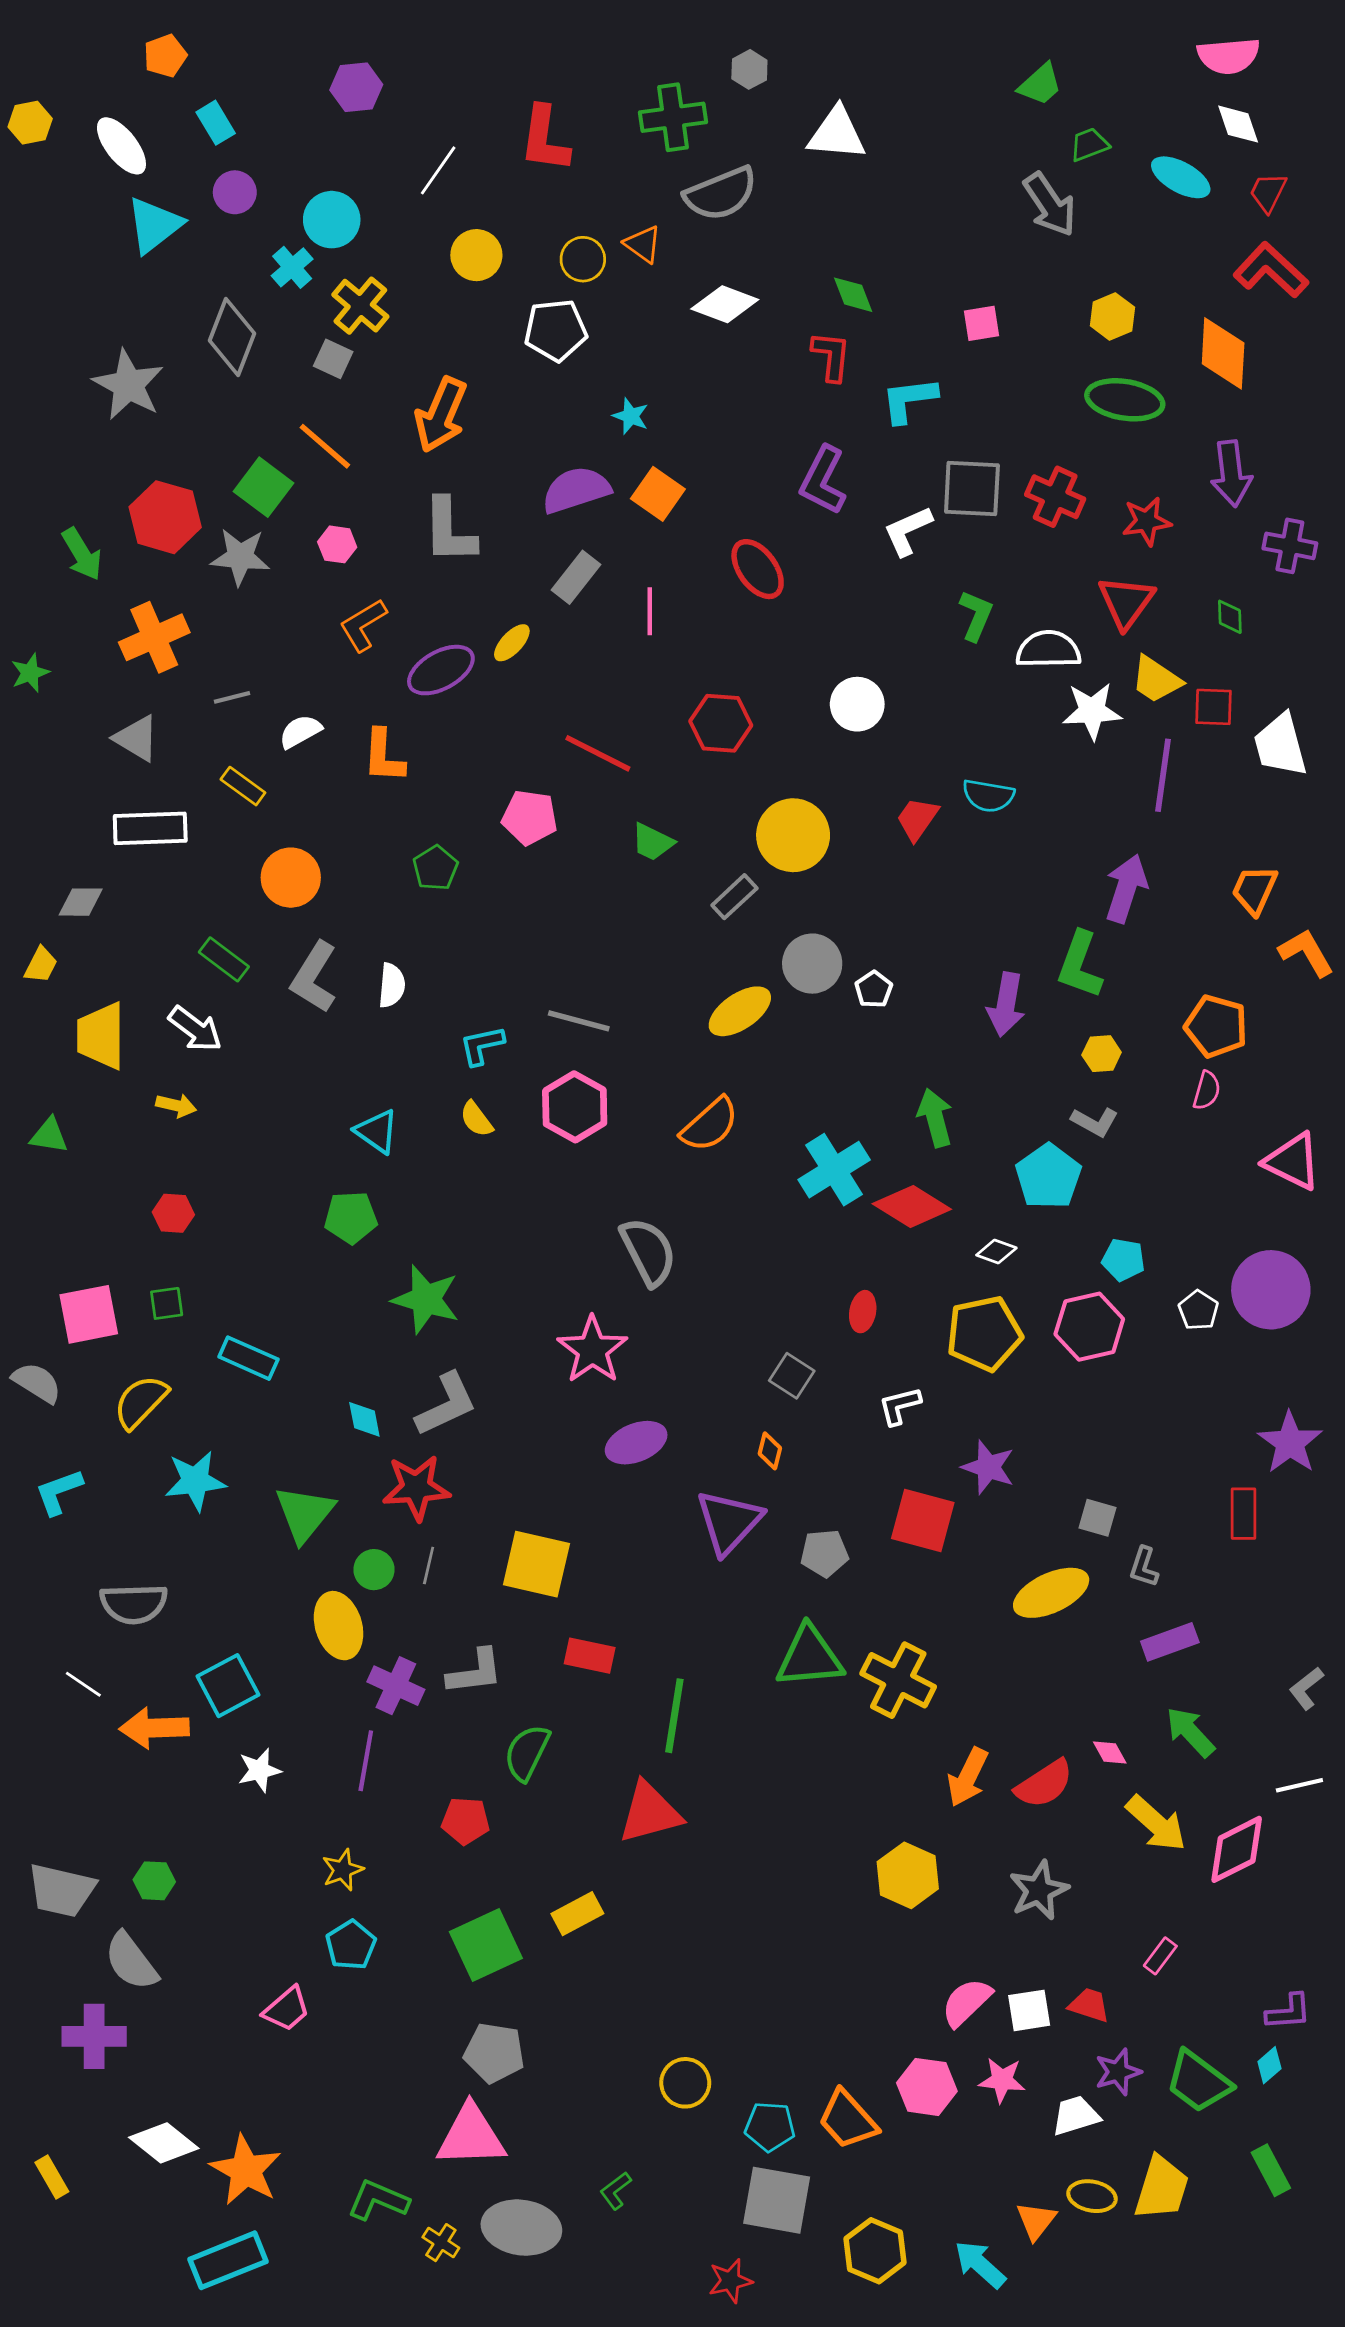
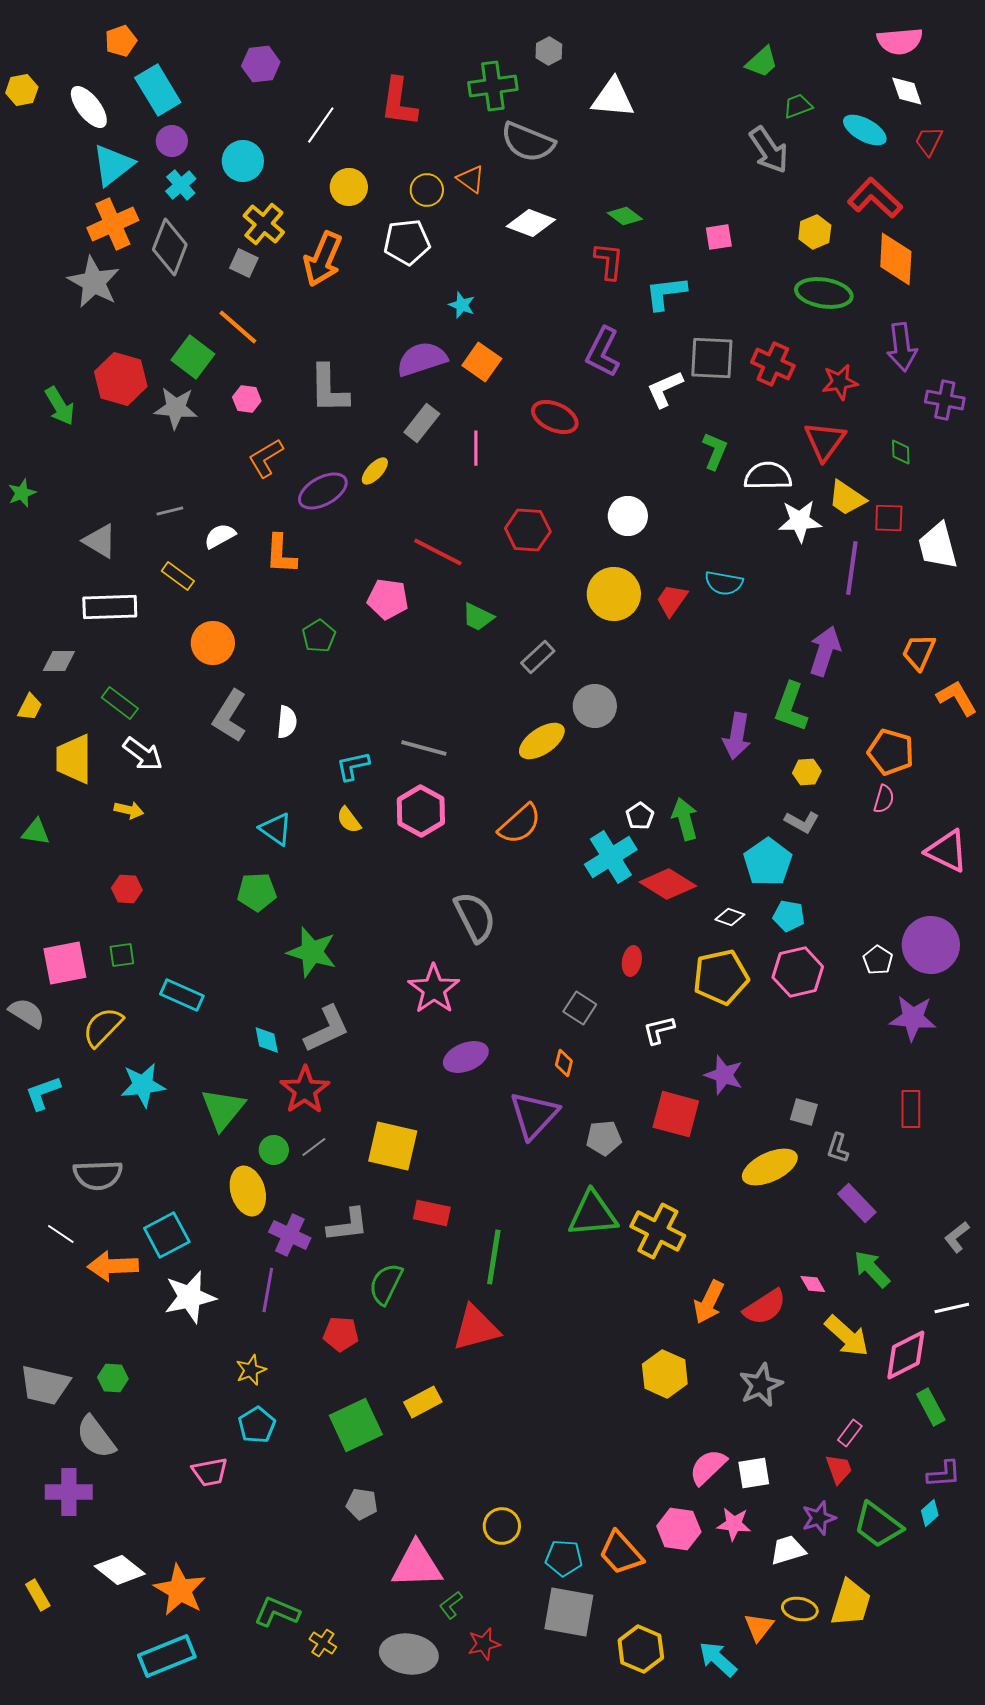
cyan rectangle: (216, 123) -> (158, 90), size x1.6
gray semicircle: (721, 194) -> (528, 142), turned 44
cyan cross: (292, 267) -> (181, 185), moved
red L-shape: (1271, 270) -> (875, 198), moved
green diamond: (853, 295) -> (625, 216), turned -32
orange arrow: (441, 415) -> (323, 259), moved
red ellipse: (758, 569) -> (555, 417), turned -30
orange cross: (154, 637) -> (113, 224), moved
yellow circle: (793, 835) -> (614, 594), moved
green rectangle: (224, 959) -> (120, 703), moved
white pentagon: (874, 989) -> (640, 816), moved
cyan pentagon: (1123, 1260) -> (789, 916), moved
purple star: (1290, 1443) -> (913, 1018), moved, turned -30
red star: (416, 1488) -> (305, 1090), turned -30
gray line: (429, 1565) -> (314, 1147), turned 40
purple rectangle: (1170, 1642) -> (857, 1203), turned 66
white star: (259, 1770) -> (190, 1297), size x1.6
red trapezoid: (1089, 2005) -> (839, 1469), moved, turned 52
pink trapezoid: (287, 2009) -> (210, 1472), turned 30
gray pentagon: (494, 2053) -> (362, 1504), size x0.7
pink triangle: (471, 2136) -> (417, 1565), moved
green rectangle: (1271, 2170) -> (931, 1407), moved
gray ellipse: (521, 2228) -> (409, 1654), moved
red star: (730, 2281) -> (484, 1644), moved

